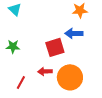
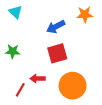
blue arrow: (74, 33) -> (56, 27), moved, turned -30
red arrow: (45, 71) -> (38, 78), moved

